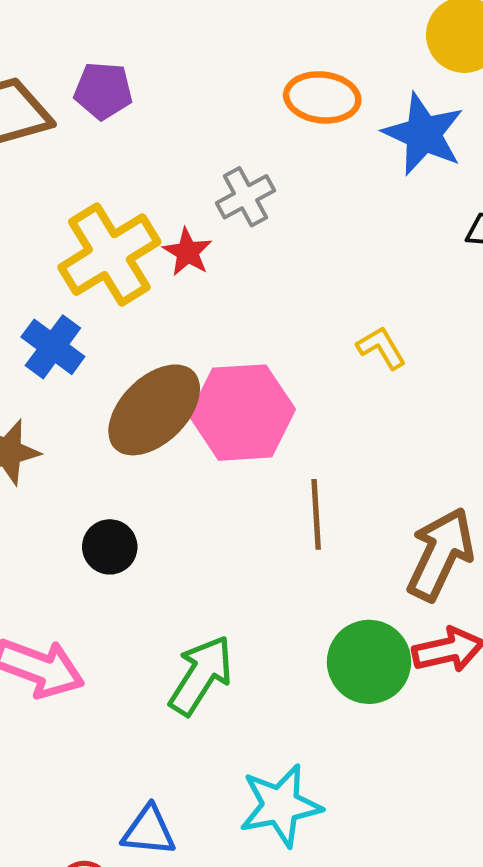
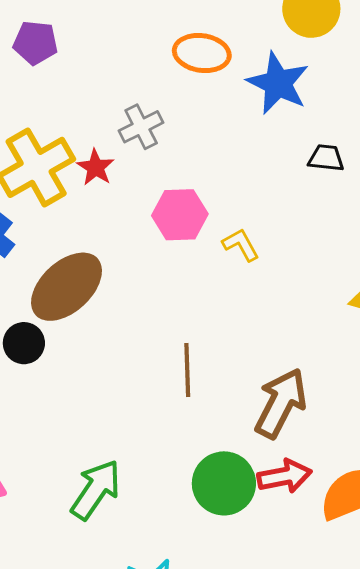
pink hexagon: (242, 413) -> (180, 215), moved, size x0.7
black circle: (110, 547) -> (24, 343), moved

